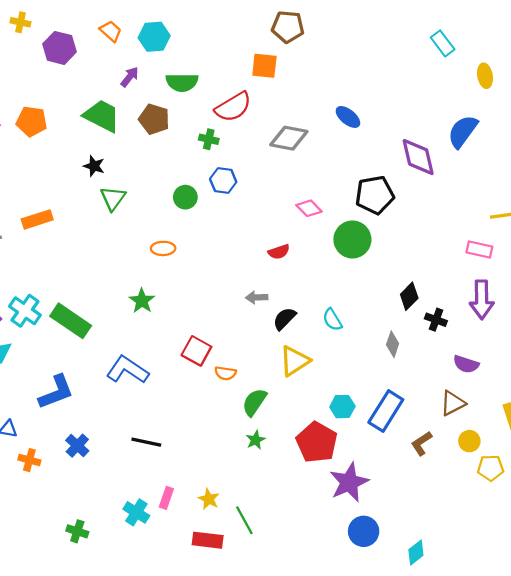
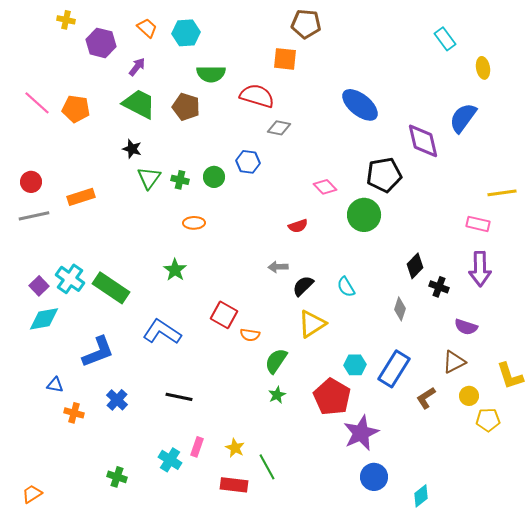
purple arrow: (130, 77) -> (137, 67), moved
red semicircle: (233, 107) -> (257, 96), turned -132
blue ellipse: (348, 117) -> (360, 105), size x1.6
gray diamond: (289, 138) -> (279, 128), moved, size x0.7
green cross: (209, 139) -> (180, 180), moved

